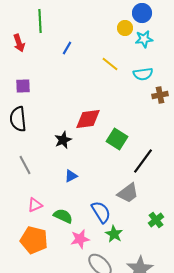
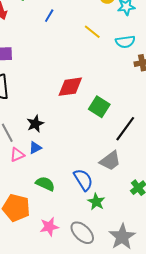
black star: (63, 140) -> (35, 124), moved
blue triangle: (71, 176) -> (35, 148), moved
pink triangle: (35, 205) -> (17, 155), moved
pink star: (80, 239) -> (49, 227), moved

